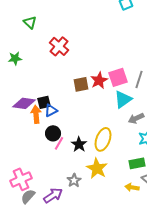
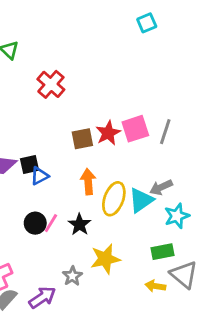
cyan triangle: (123, 99) -> (141, 200), moved
orange arrow: (36, 114) -> (88, 182), moved
black circle: (53, 133) -> (35, 223), moved
yellow ellipse: (103, 139) -> (114, 199), moved
yellow star: (97, 168) -> (105, 259), turned 30

